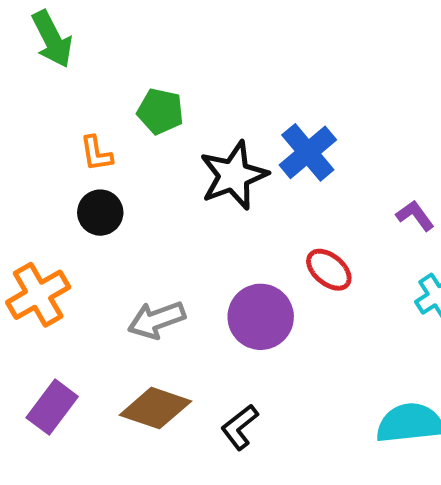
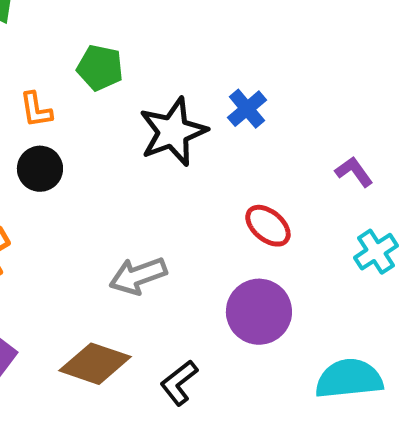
blue cross: (308, 152) -> (247, 109), size x0.7
purple circle: (261, 317) -> (259, 312), moved
gray arrow: (156, 320) -> (138, 276), moved

